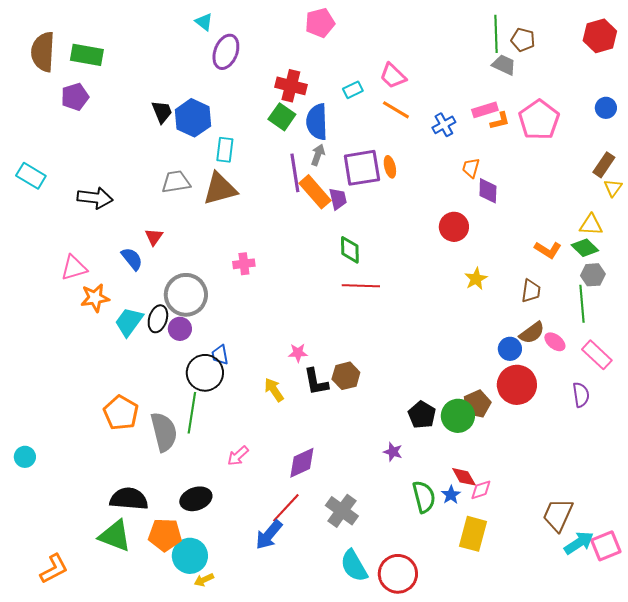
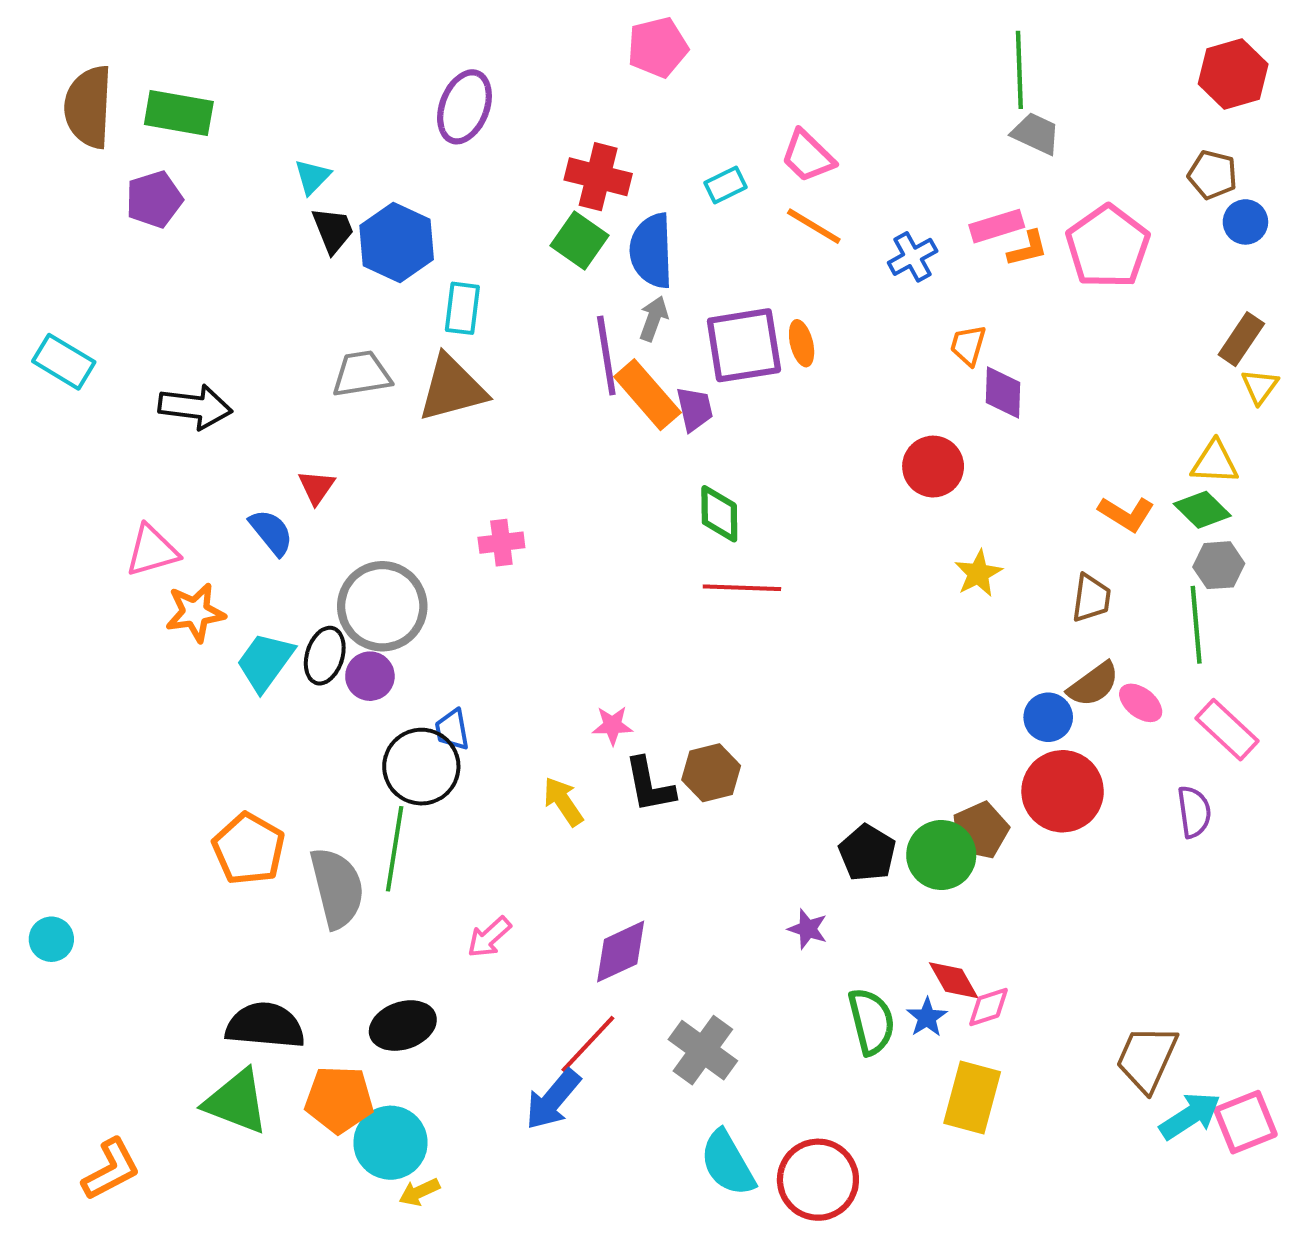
cyan triangle: (204, 22) -> (312, 177), moved, turned 36
brown pentagon: (523, 40) -> (1213, 175), moved

